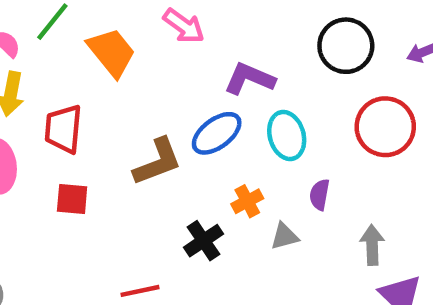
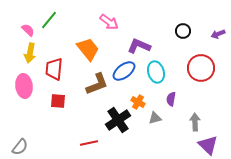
black circle: (346, 46) -> (183, 31), size x0.6
orange trapezoid: (112, 52) -> (88, 49), moved
orange cross: (247, 201) -> (138, 102), turned -32
black cross: (203, 241) -> (118, 120), size x1.4

